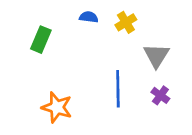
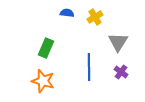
green rectangle: (41, 40) -> (46, 48), moved

